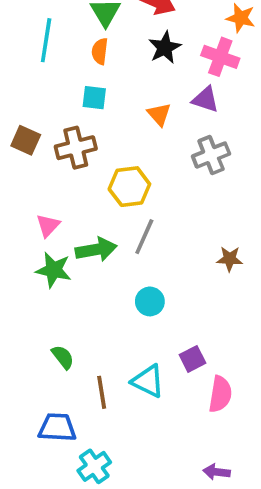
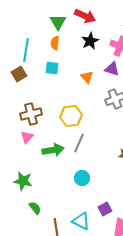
cyan line: (46, 40) -> (26, 50), moved
brown square: (26, 140) -> (19, 74), moved, turned 35
brown cross: (76, 148) -> (31, 114), moved
green star: (54, 270) -> (23, 181), moved

